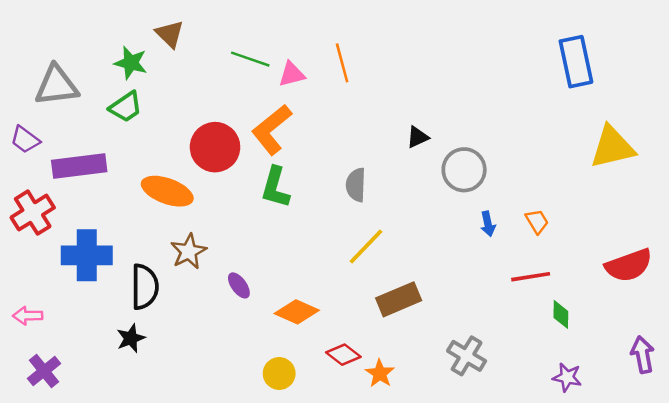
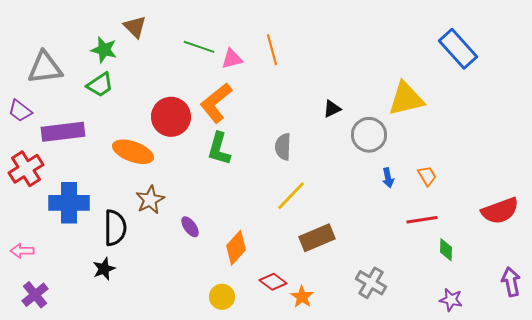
blue rectangle: (576, 62) -> (458, 49), turned -30
yellow triangle: (612, 147) -> (406, 99), moved
orange diamond: (297, 312) -> (236, 248), turned -72

